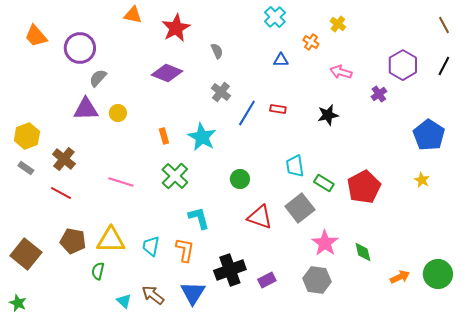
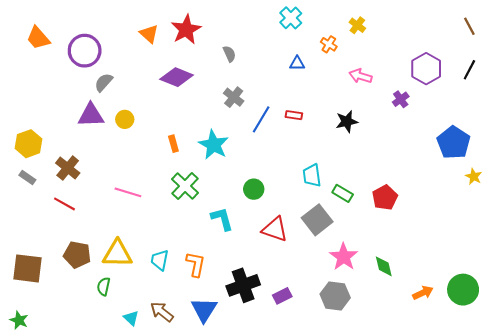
orange triangle: (133, 15) -> (149, 34), moved, turned 30
yellow star: (422, 180) -> (474, 176), moved
red pentagon: (364, 187) -> (385, 198), size x0.7
cyan L-shape: (199, 218) -> (222, 219), moved
brown square: (26, 254) -> (27, 268), turned -32

